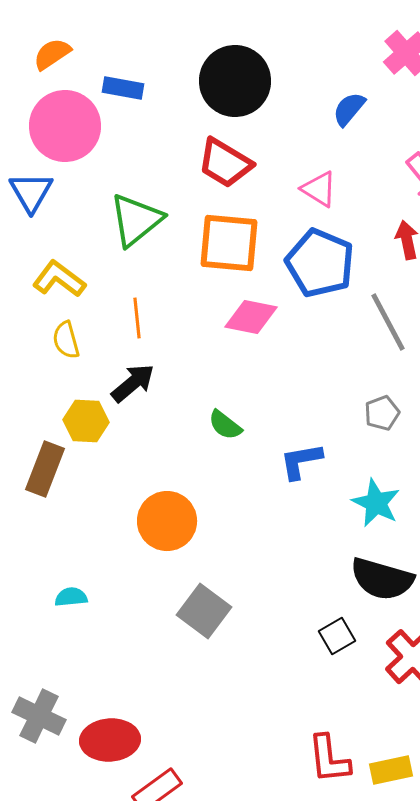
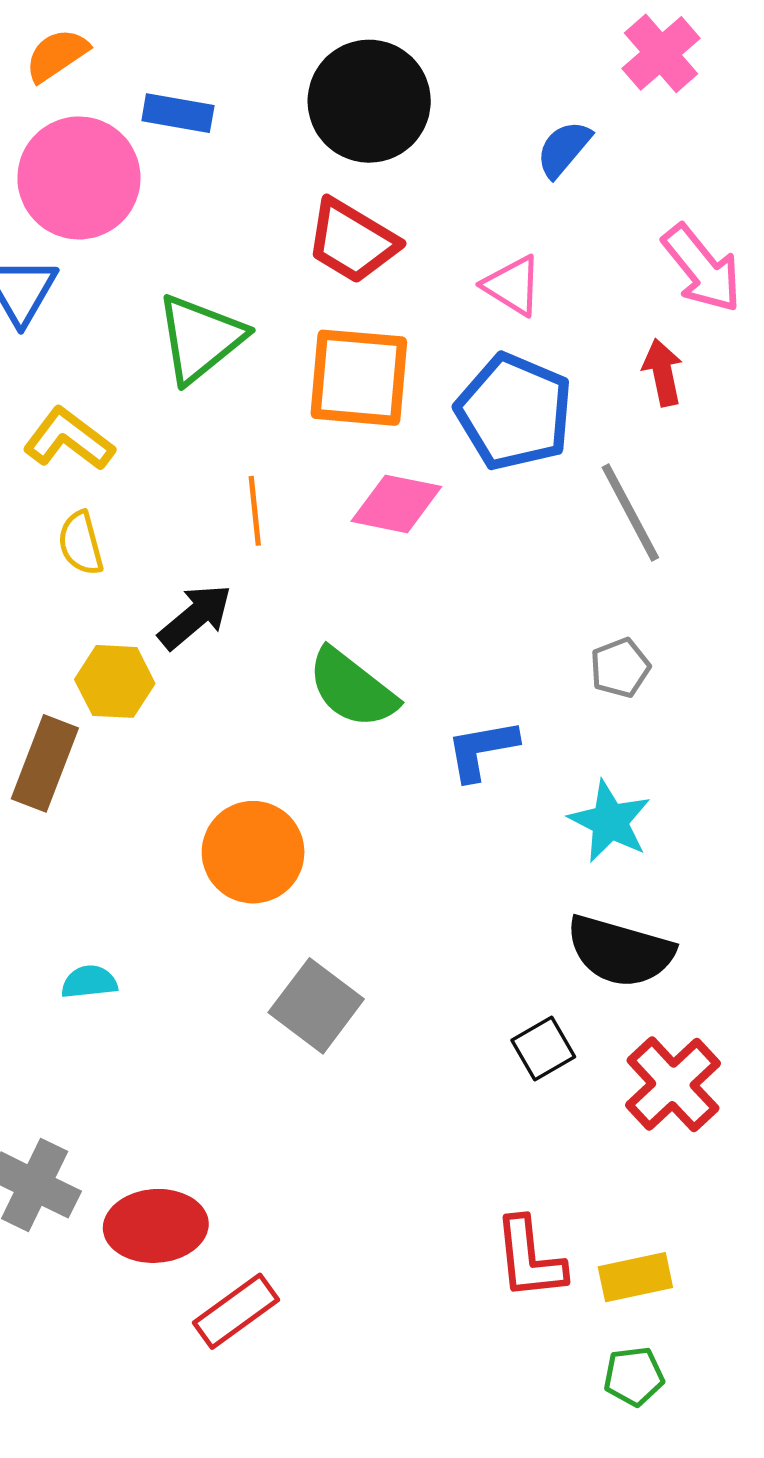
orange line: (137, 318) -> (255, 511), moved
green semicircle: (225, 425) -> (352, 688), size x1.6

